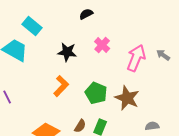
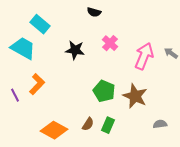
black semicircle: (86, 14) -> (94, 12), turned -136
orange L-shape: (61, 86) -> (37, 84), moved

